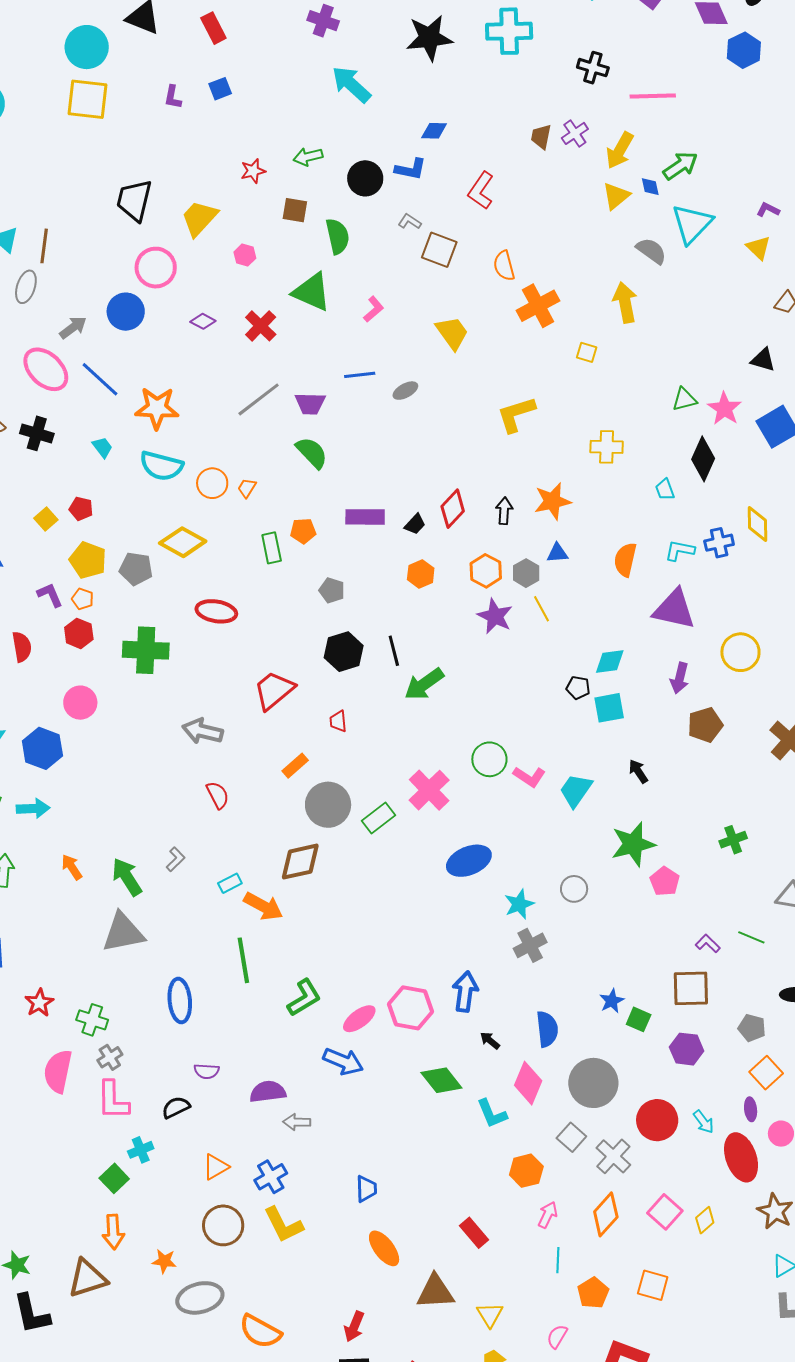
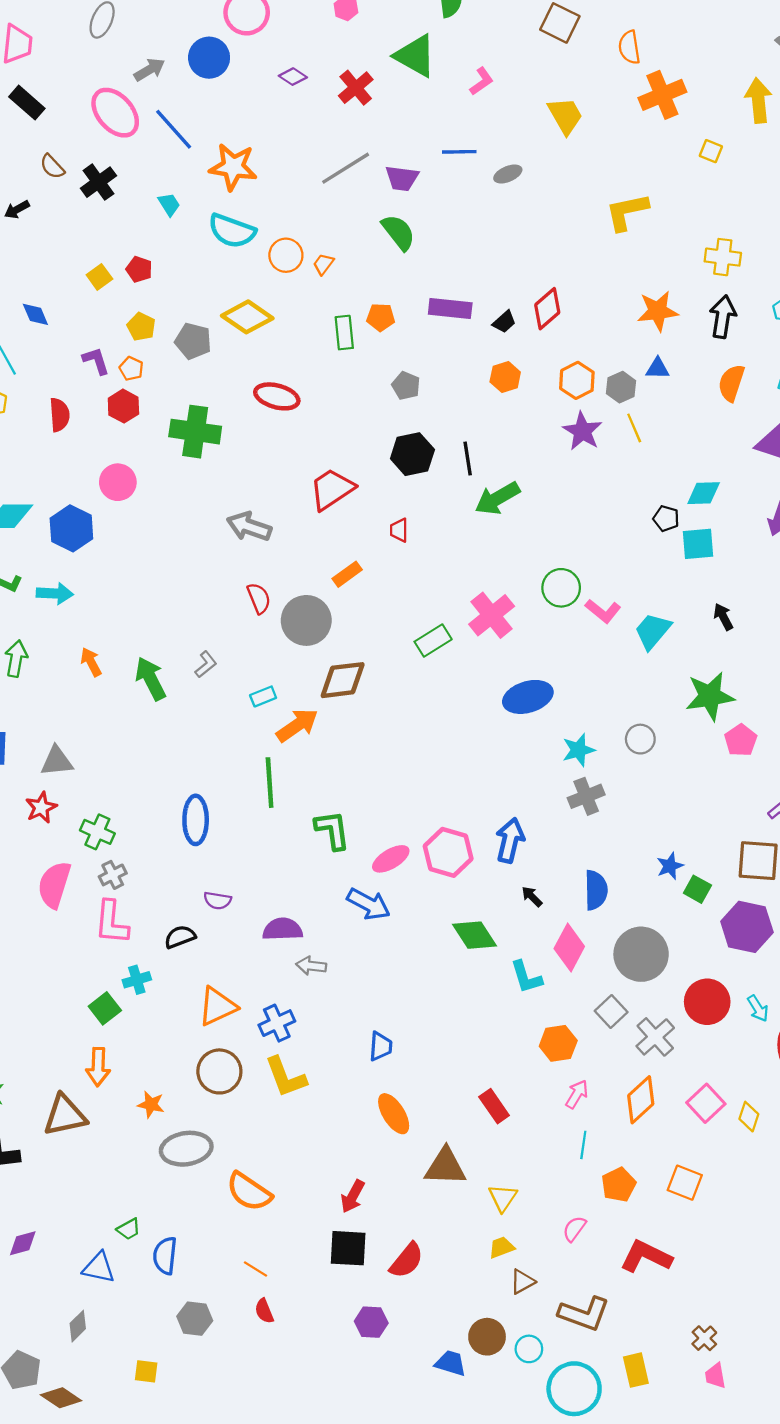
black cross: (37, 433) -> (98, 182), turned 32
black arrow: (504, 511) -> (723, 317), moved, size x1.4
yellow pentagon: (88, 560) -> (141, 327), size x0.7
gray circle: (328, 805) -> (306, 620), moved
orange arrow: (263, 906) -> (297, 725), turned -69
gray triangle: (123, 933) -> (57, 761), moved, size x0.7
green L-shape: (304, 998) -> (332, 830), turned -72
purple hexagon: (687, 1049) -> (747, 927), size x1.4
orange triangle: (216, 1167) -> (217, 1006), size x1.4
yellow diamond: (705, 1220) -> (749, 1117), turned -36

